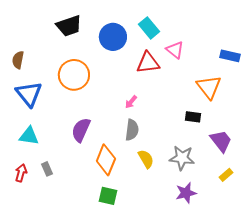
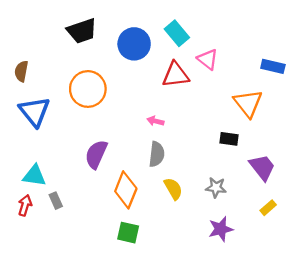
pink arrow: (131, 102) -> (155, 121), turned 64
cyan triangle: (29, 136) -> (34, 176), moved
gray star: (182, 158) -> (216, 187), size x0.7

